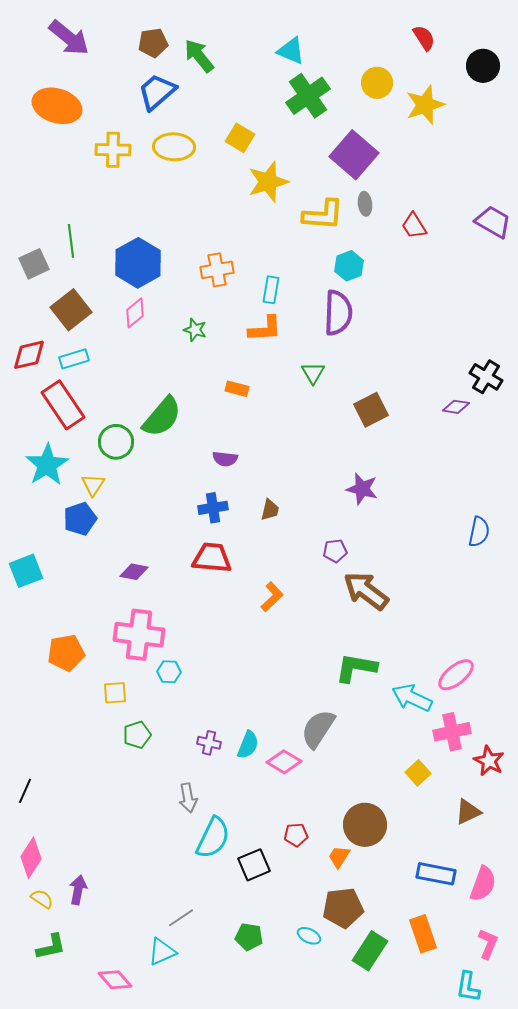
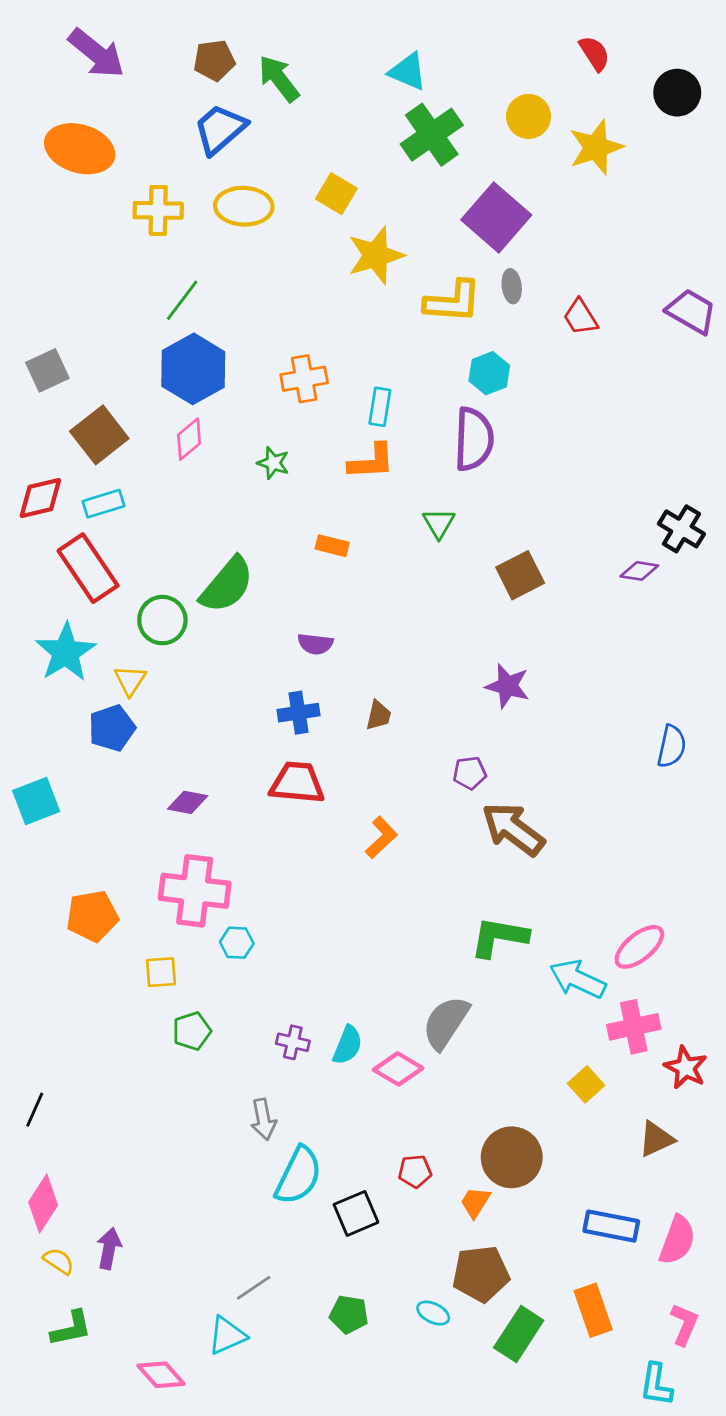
green line: (71, 241) -> (182, 300), moved, turned 44

